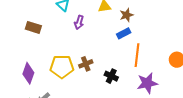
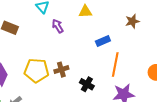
brown star: (127, 15) -> (132, 21), moved
purple arrow: (79, 22) -> (58, 26), turned 128

